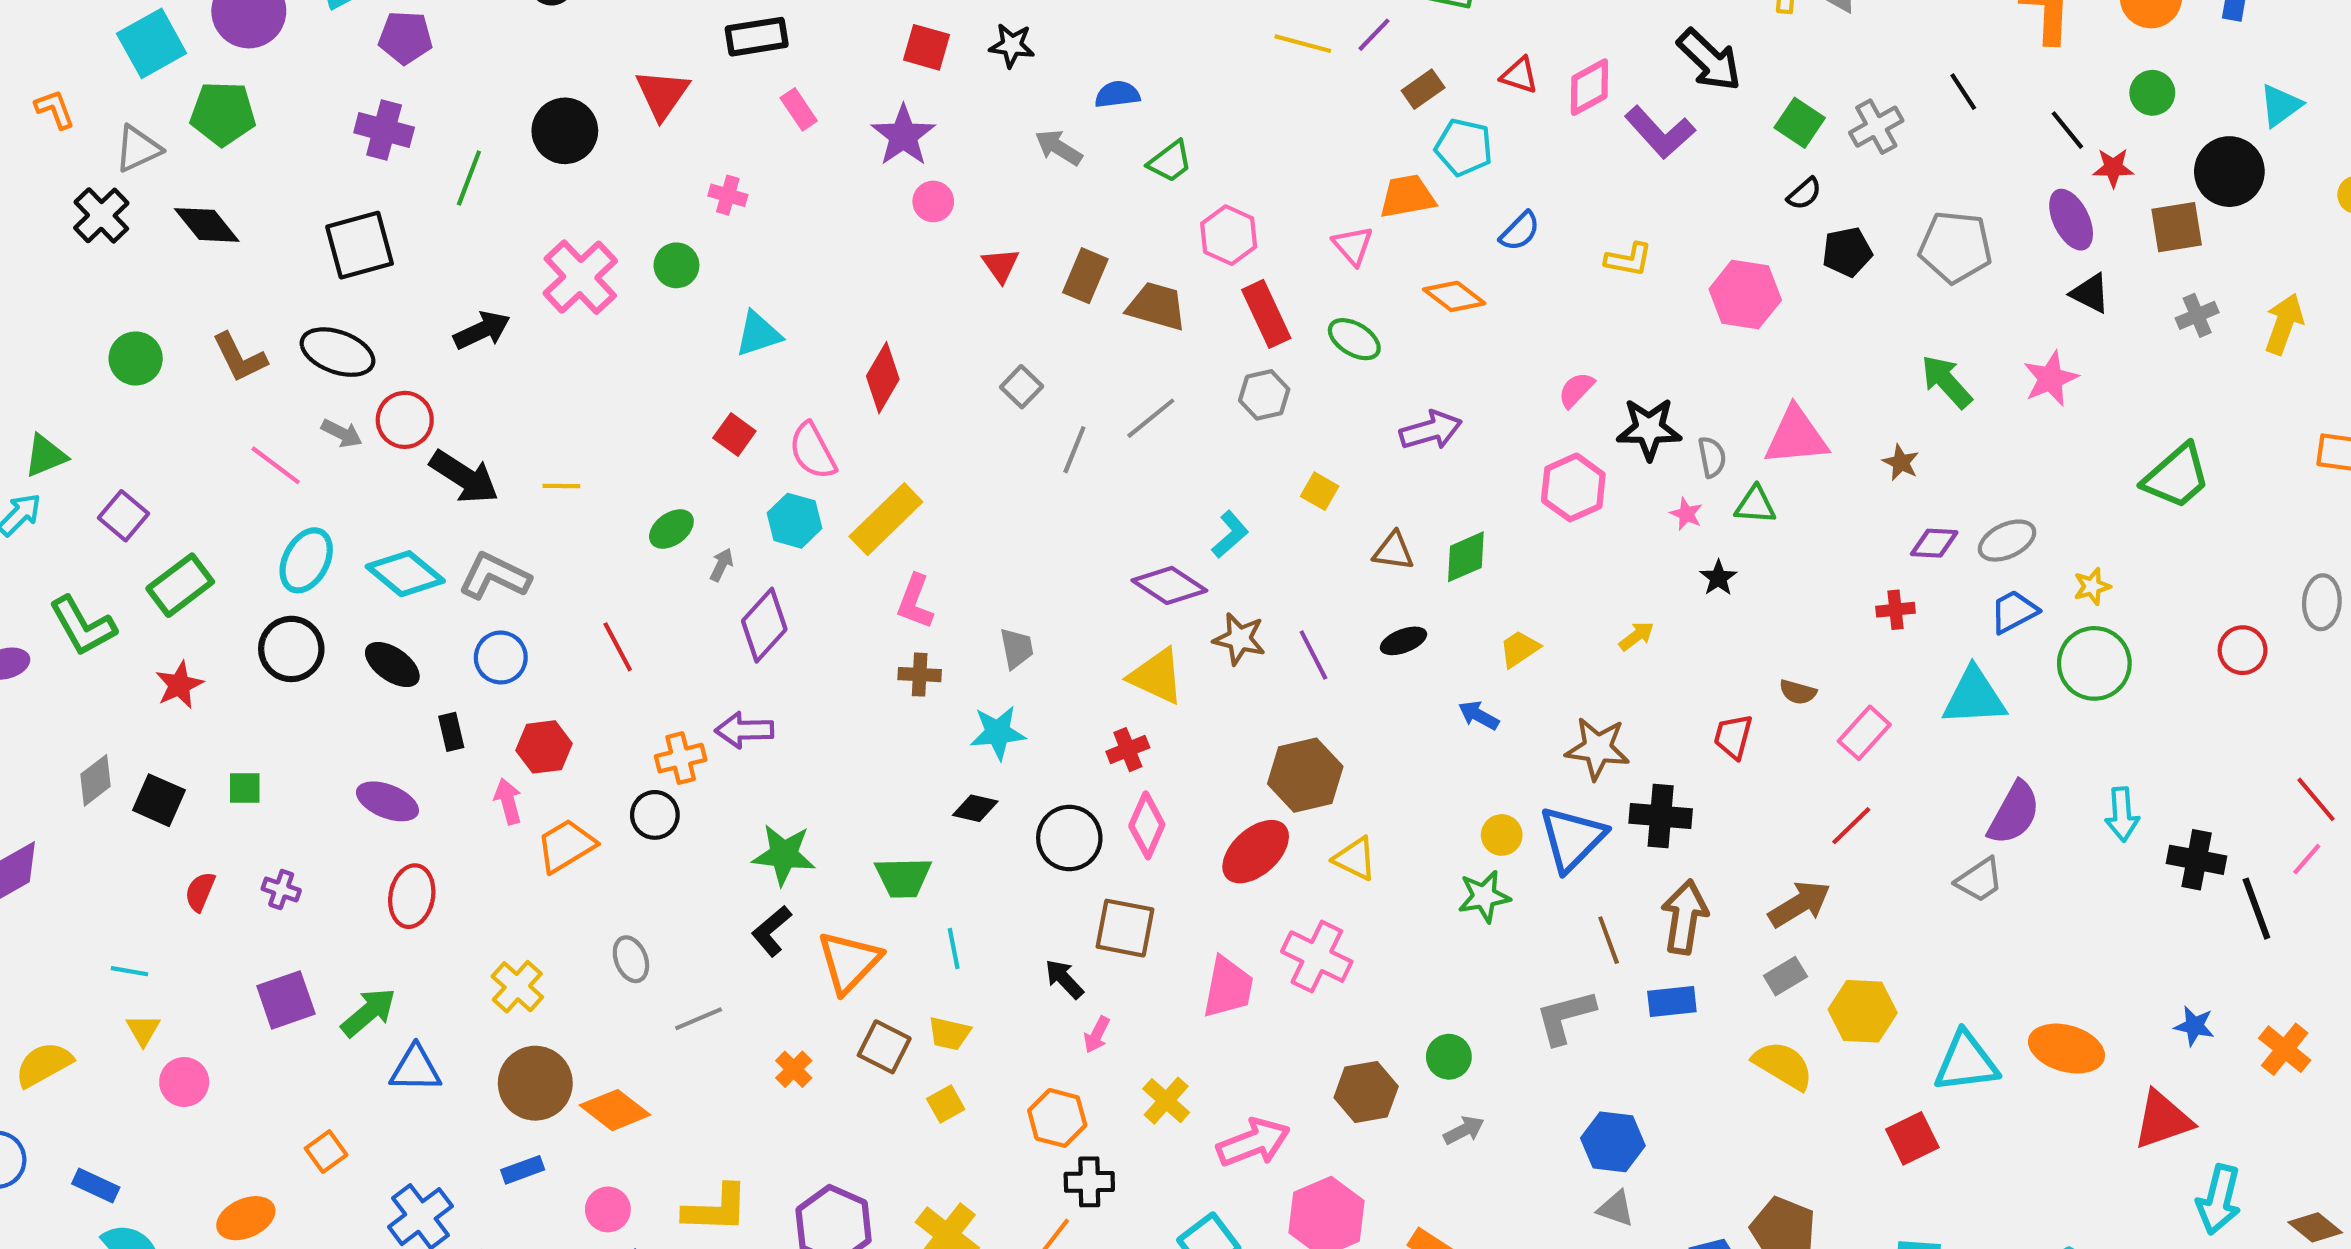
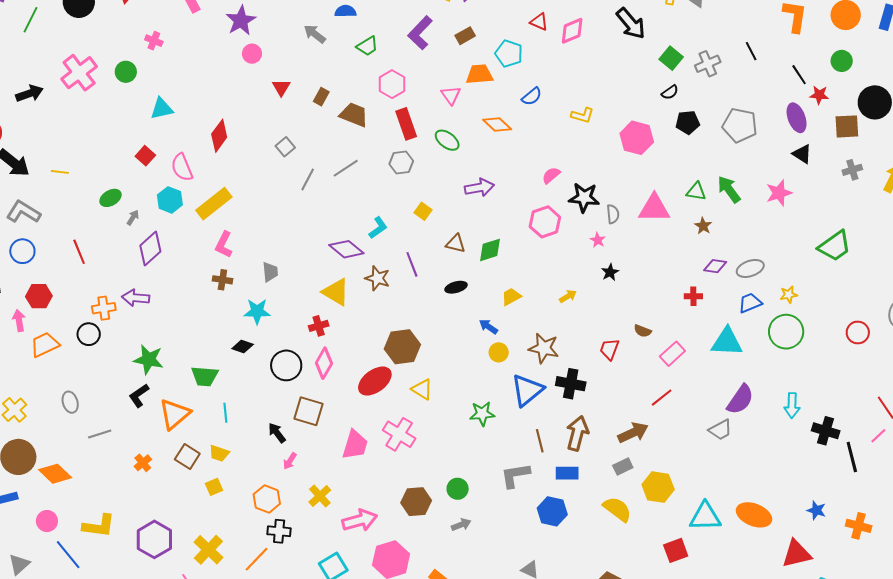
brown rectangle: (1423, 89) -> (465, 36), moved
purple L-shape: (1660, 132) -> (420, 33), moved, turned 80
brown rectangle: (1085, 276) -> (321, 97), size x0.7
green triangle: (1755, 505) -> (696, 191), moved
purple line: (1313, 655) -> (412, 264), moved
yellow circle: (1502, 835) -> (499, 352), moved
orange cross: (2285, 1049) -> (859, 526), turned -30
blue hexagon: (1613, 1142) -> (552, 511), moved

